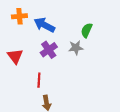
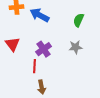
gray star: (76, 48) -> (76, 47), moved
purple cross: (49, 50) -> (44, 49), moved

